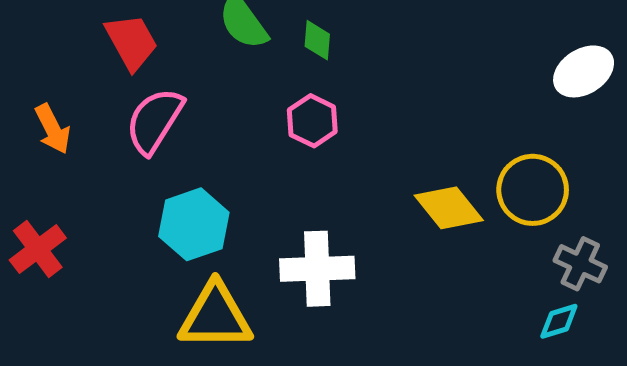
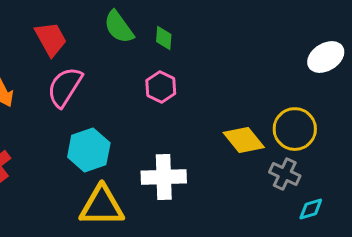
gray cross: (580, 264) -> (285, 174), moved

